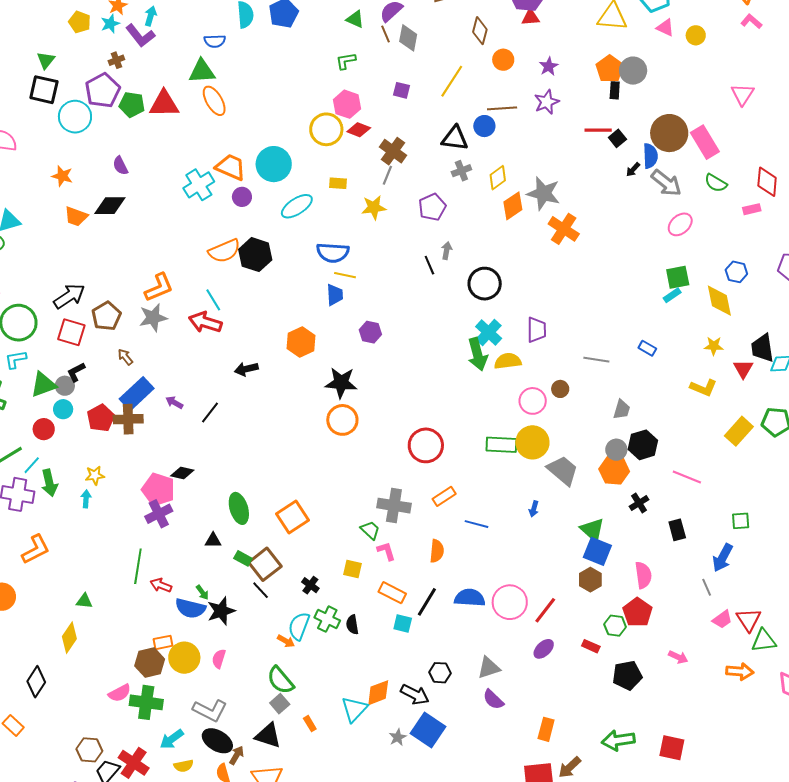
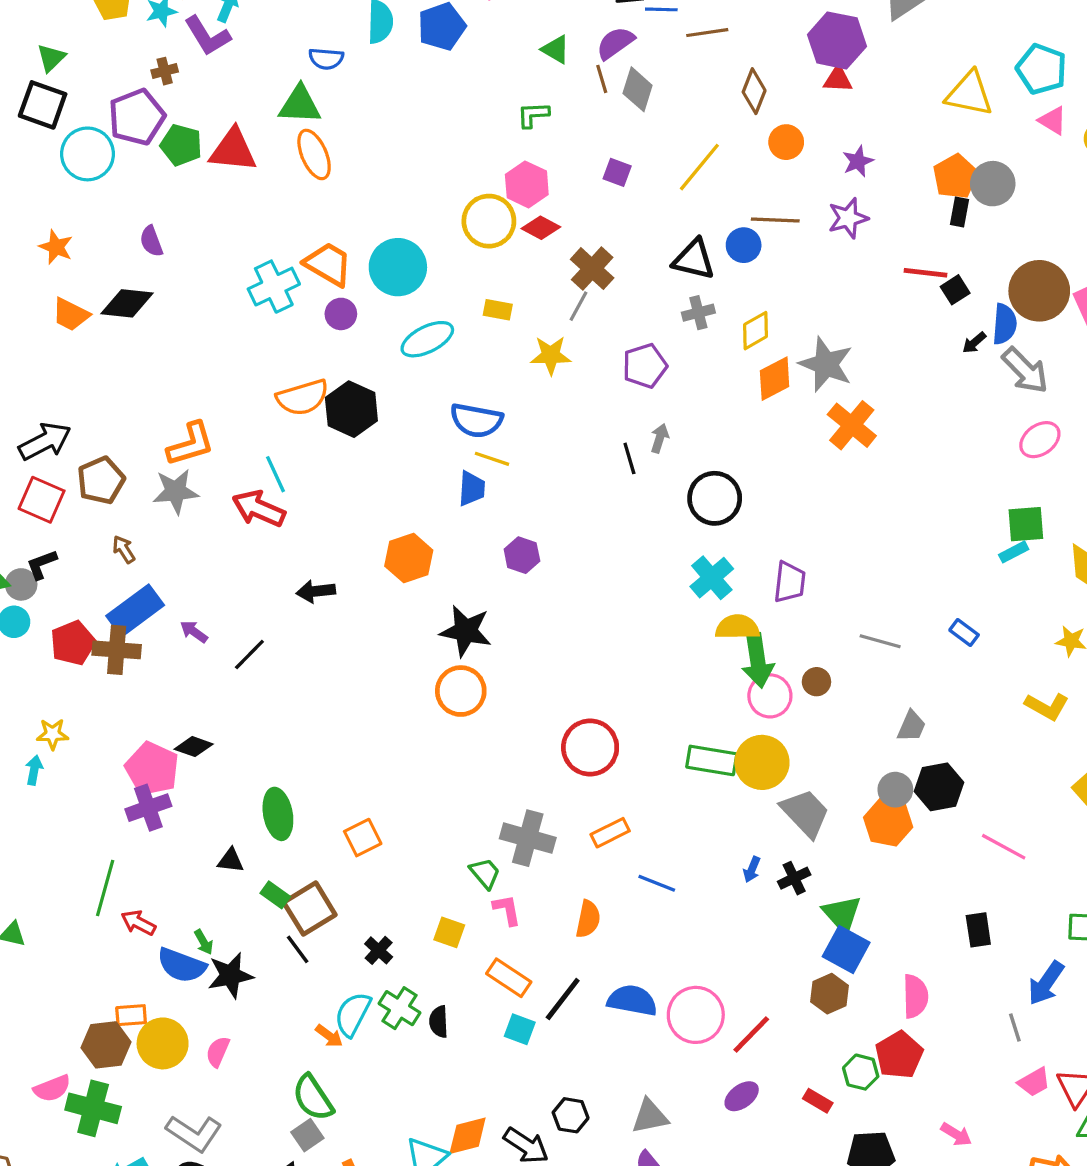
green arrow: (477, 354) -> (758, 661), moved
black cross: (639, 503) -> (794, 878), moved
orange square: (293, 517) -> (363, 838), size x0.7

